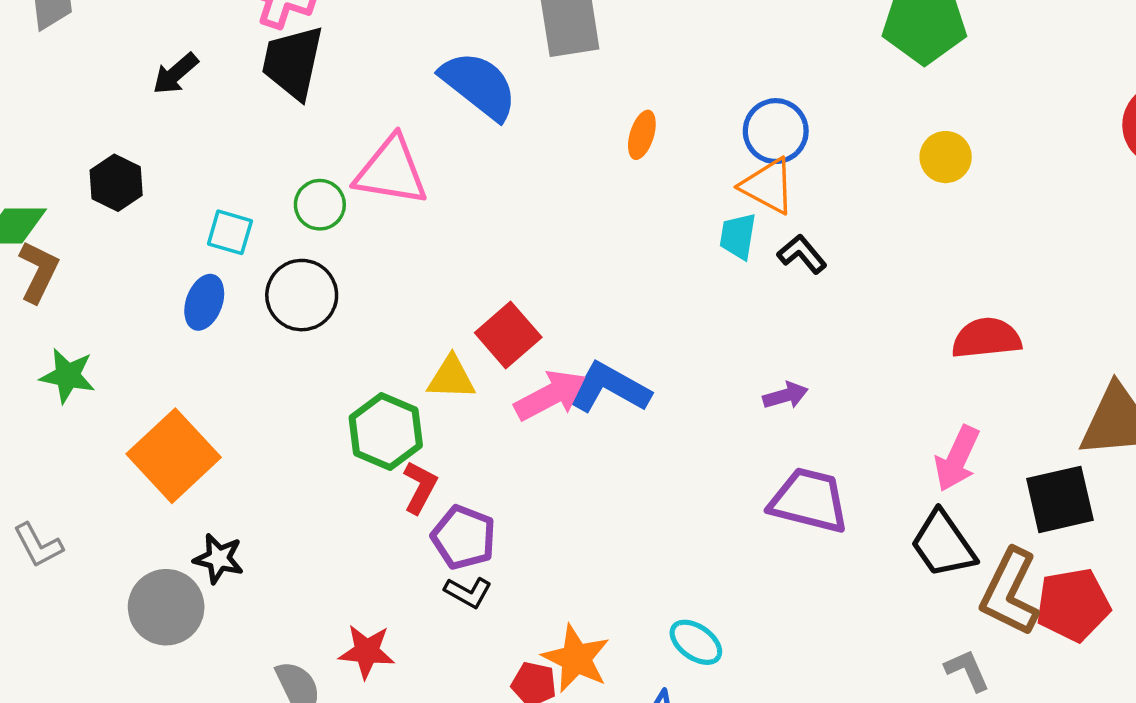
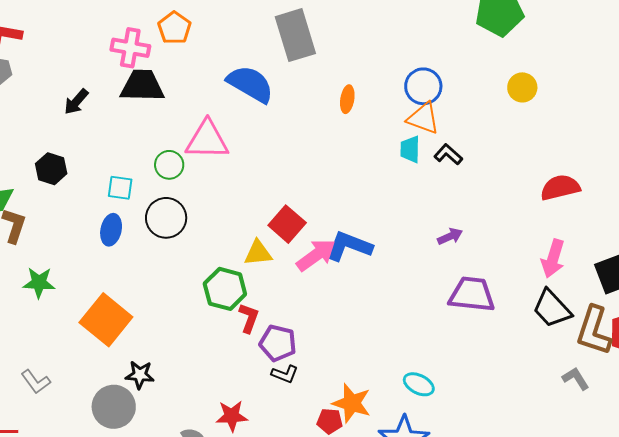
black trapezoid: (293, 62) -> (142, 86), turned 87

